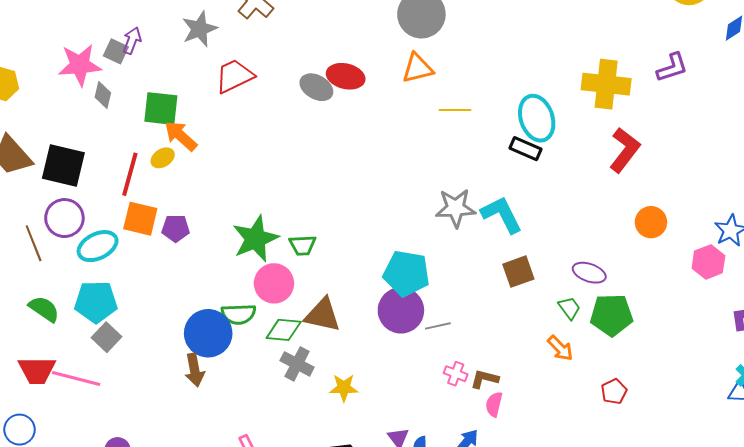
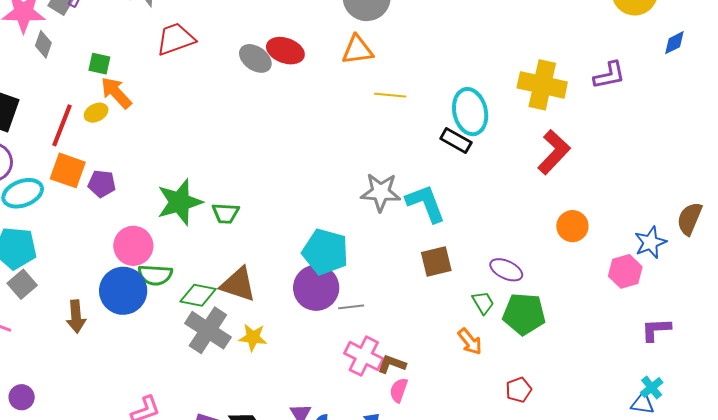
green square: (161, 109) -> (99, 64), size x0.6
pink circle: (274, 283) -> (133, 246), moved
gray cross: (297, 364) -> (208, 330), size x1.4
brown arrow: (195, 370) -> (76, 317), moved
pink cross: (456, 374) -> (364, 356), size x1.6
yellow star: (344, 388) -> (253, 337), moved

